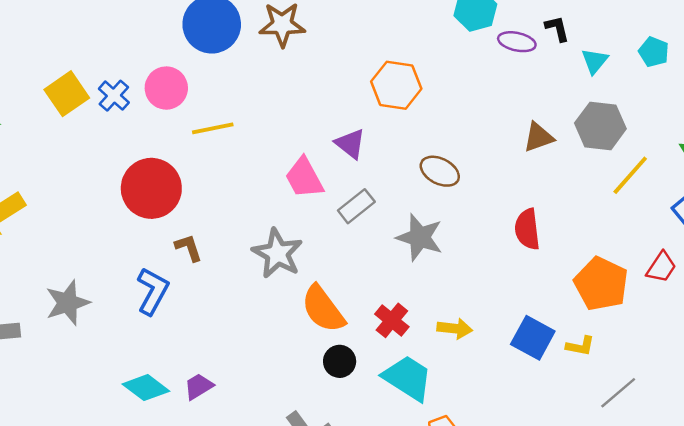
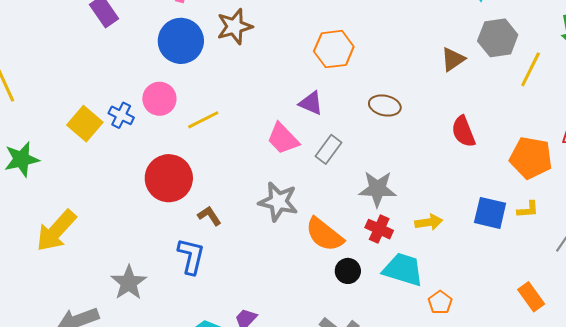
gray star: (420, 237) -> (377, 189), moved

